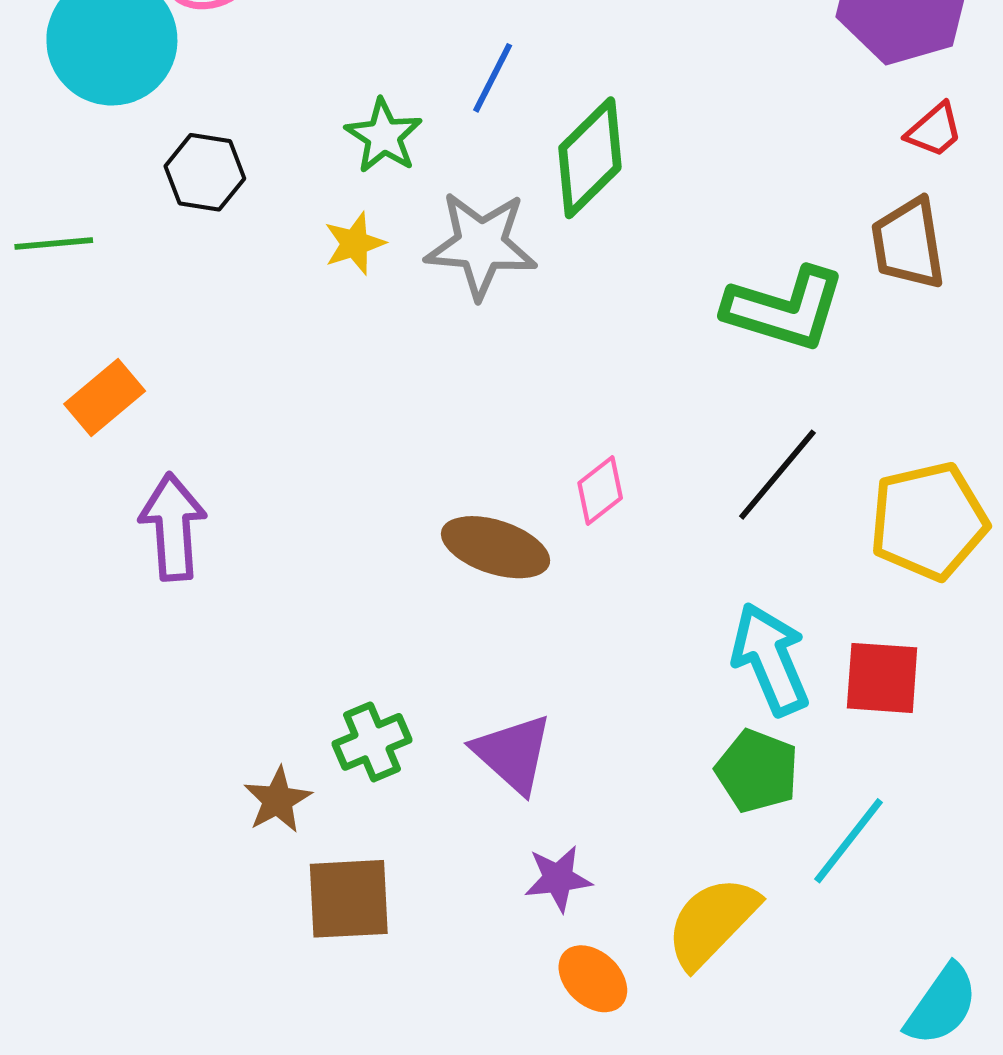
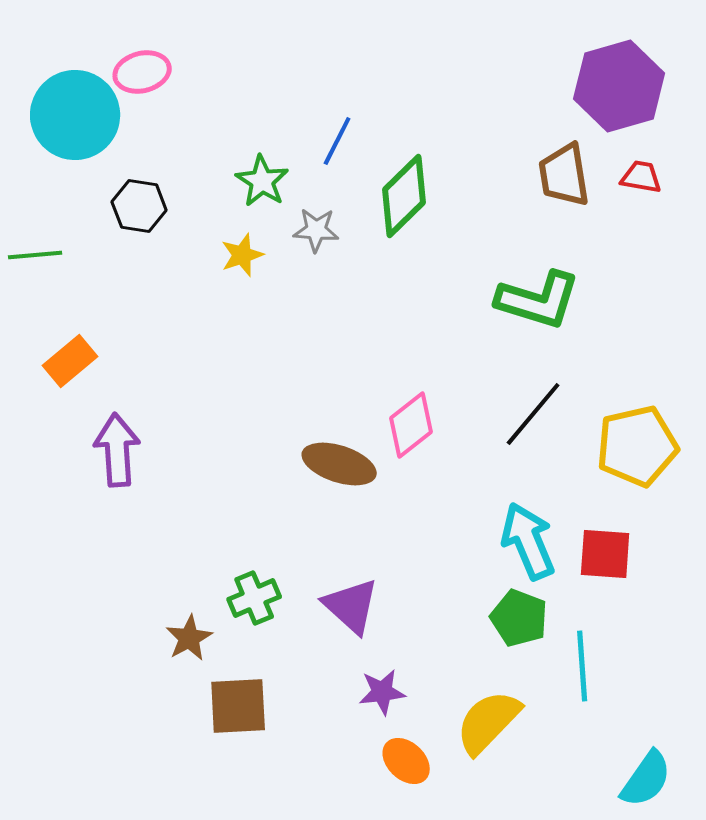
red trapezoid: (934, 130) -> (641, 177), turned -129
brown trapezoid: (908, 243) -> (564, 175), moved
gray star: (481, 245) -> (316, 230), moved, size x0.6
pink diamond: (600, 491) -> (411, 425), size x1.4
cyan line: (849, 841) -> (582, 666), turned -42

